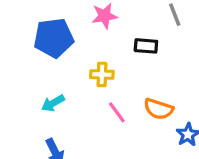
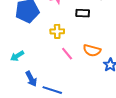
cyan arrow: (53, 103) -> (17, 56), moved

